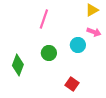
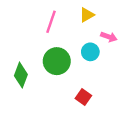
yellow triangle: (92, 10) -> (87, 15), moved
green circle: (49, 53) -> (57, 61), size x1.5

